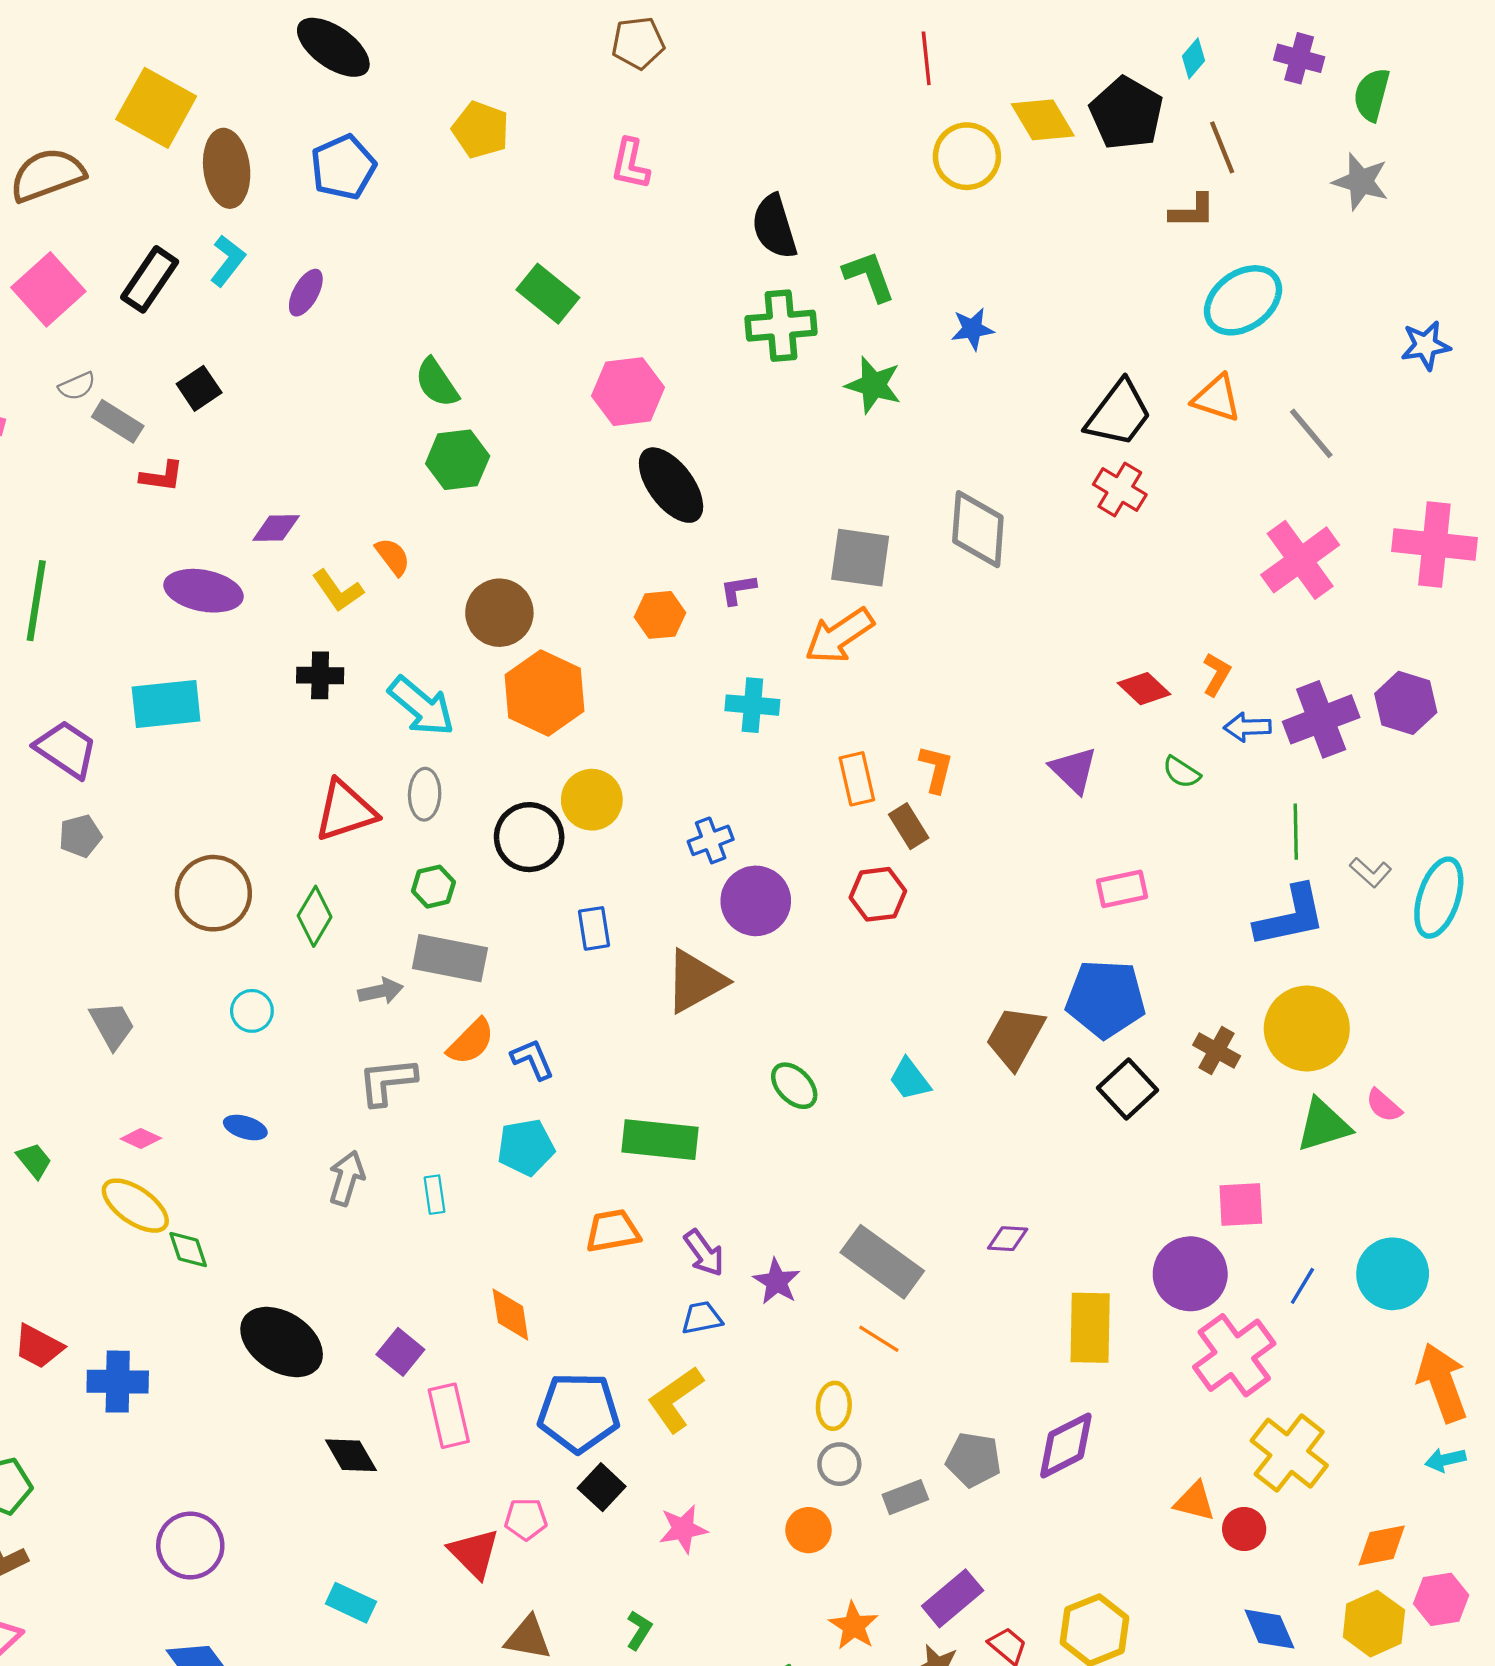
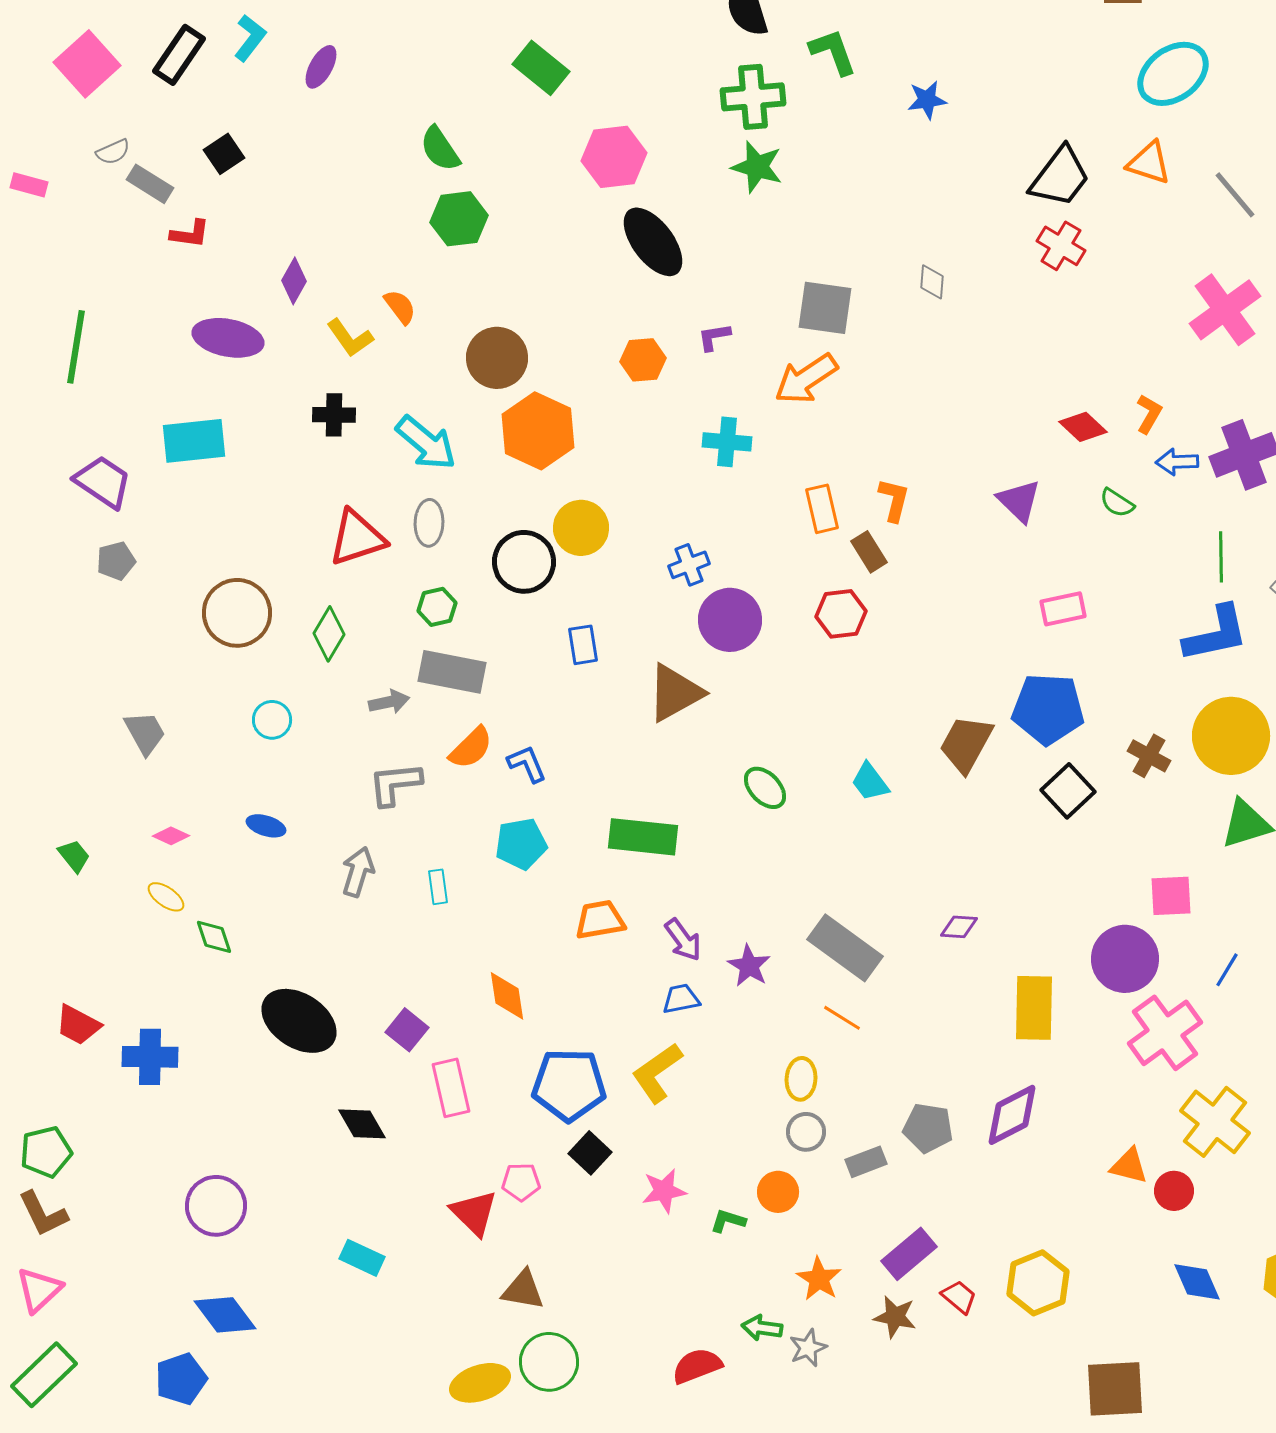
green star: (873, 385) -> (757, 167), moved
purple diamond: (276, 528) -> (294, 281), turned -60
gray diamond: (978, 529) -> (932, 282), size x0.5
yellow ellipse: (135, 1206) -> (166, 897), size x0.6
green L-shape: (639, 1630) -> (728, 1221), moved, turned -105

